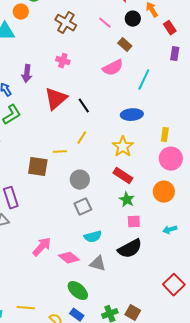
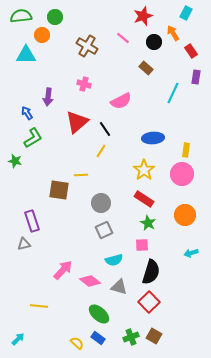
pink line: (105, 23) -> (123, 38), moved
pink semicircle: (113, 68) -> (121, 101), moved
cyan line: (144, 80) -> (173, 93), moved
yellow rectangle: (165, 135) -> (186, 150), moved
yellow line: (82, 138) -> (101, 151), moved
pink circle: (171, 159) -> (182, 174), moved
pink square: (134, 222) -> (142, 245), moved
black semicircle: (130, 249) -> (151, 272), turned -45
red square: (174, 285) -> (149, 302), moved
yellow line: (26, 308) -> (39, 306), moved

